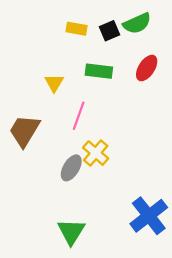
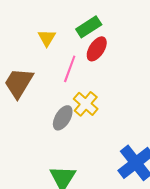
red ellipse: (147, 68) -> (97, 49), moved
green rectangle: (99, 71) -> (89, 27), turned -40

